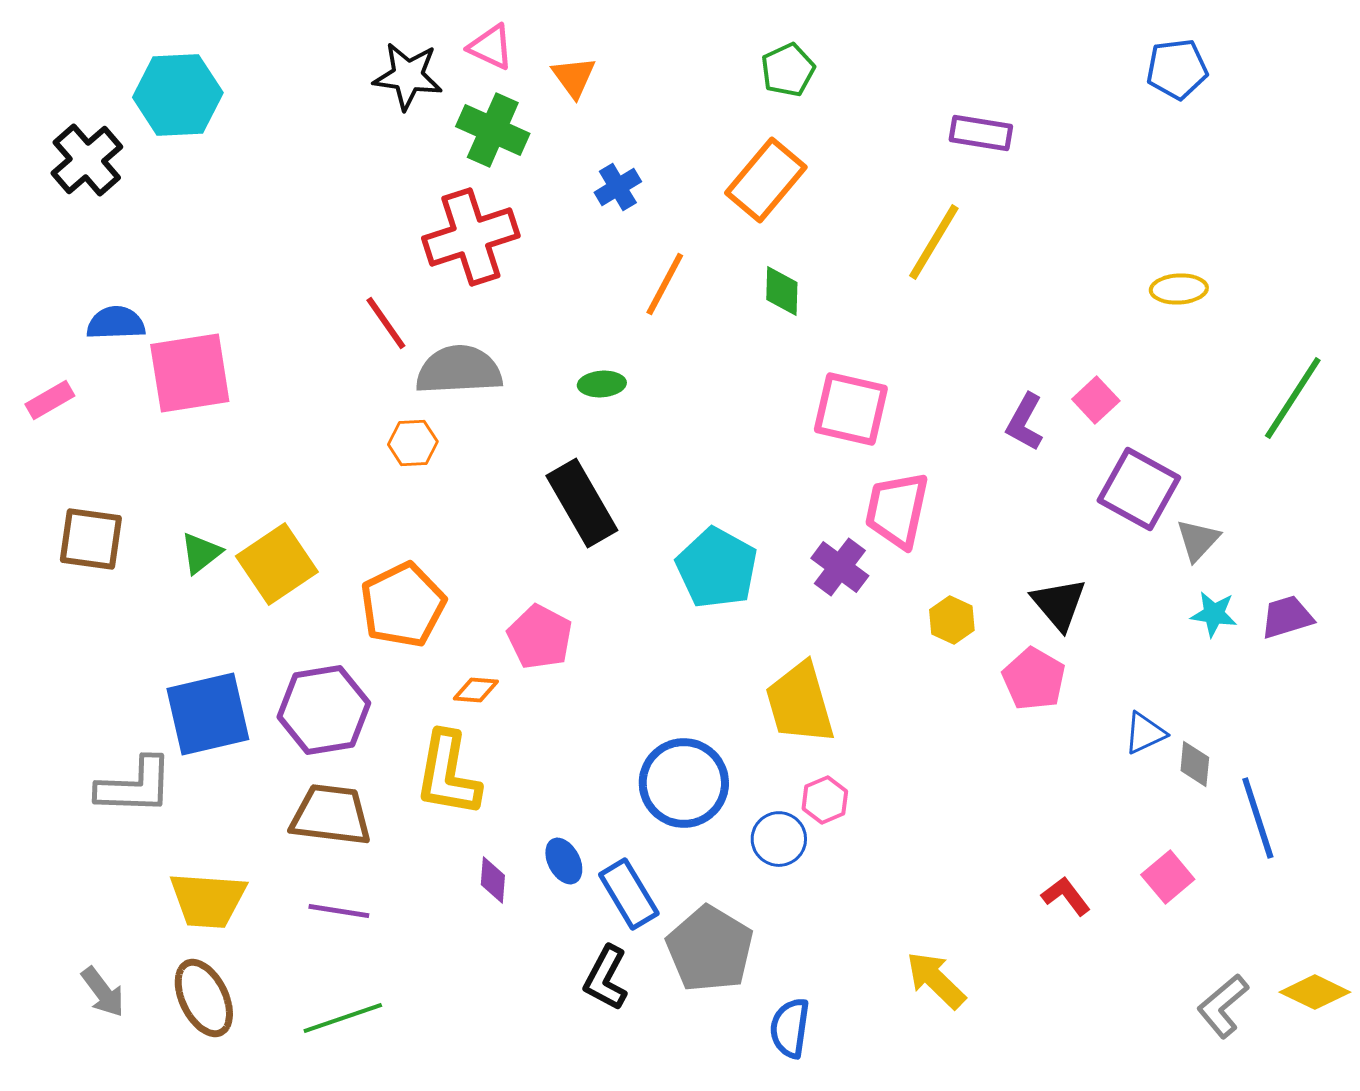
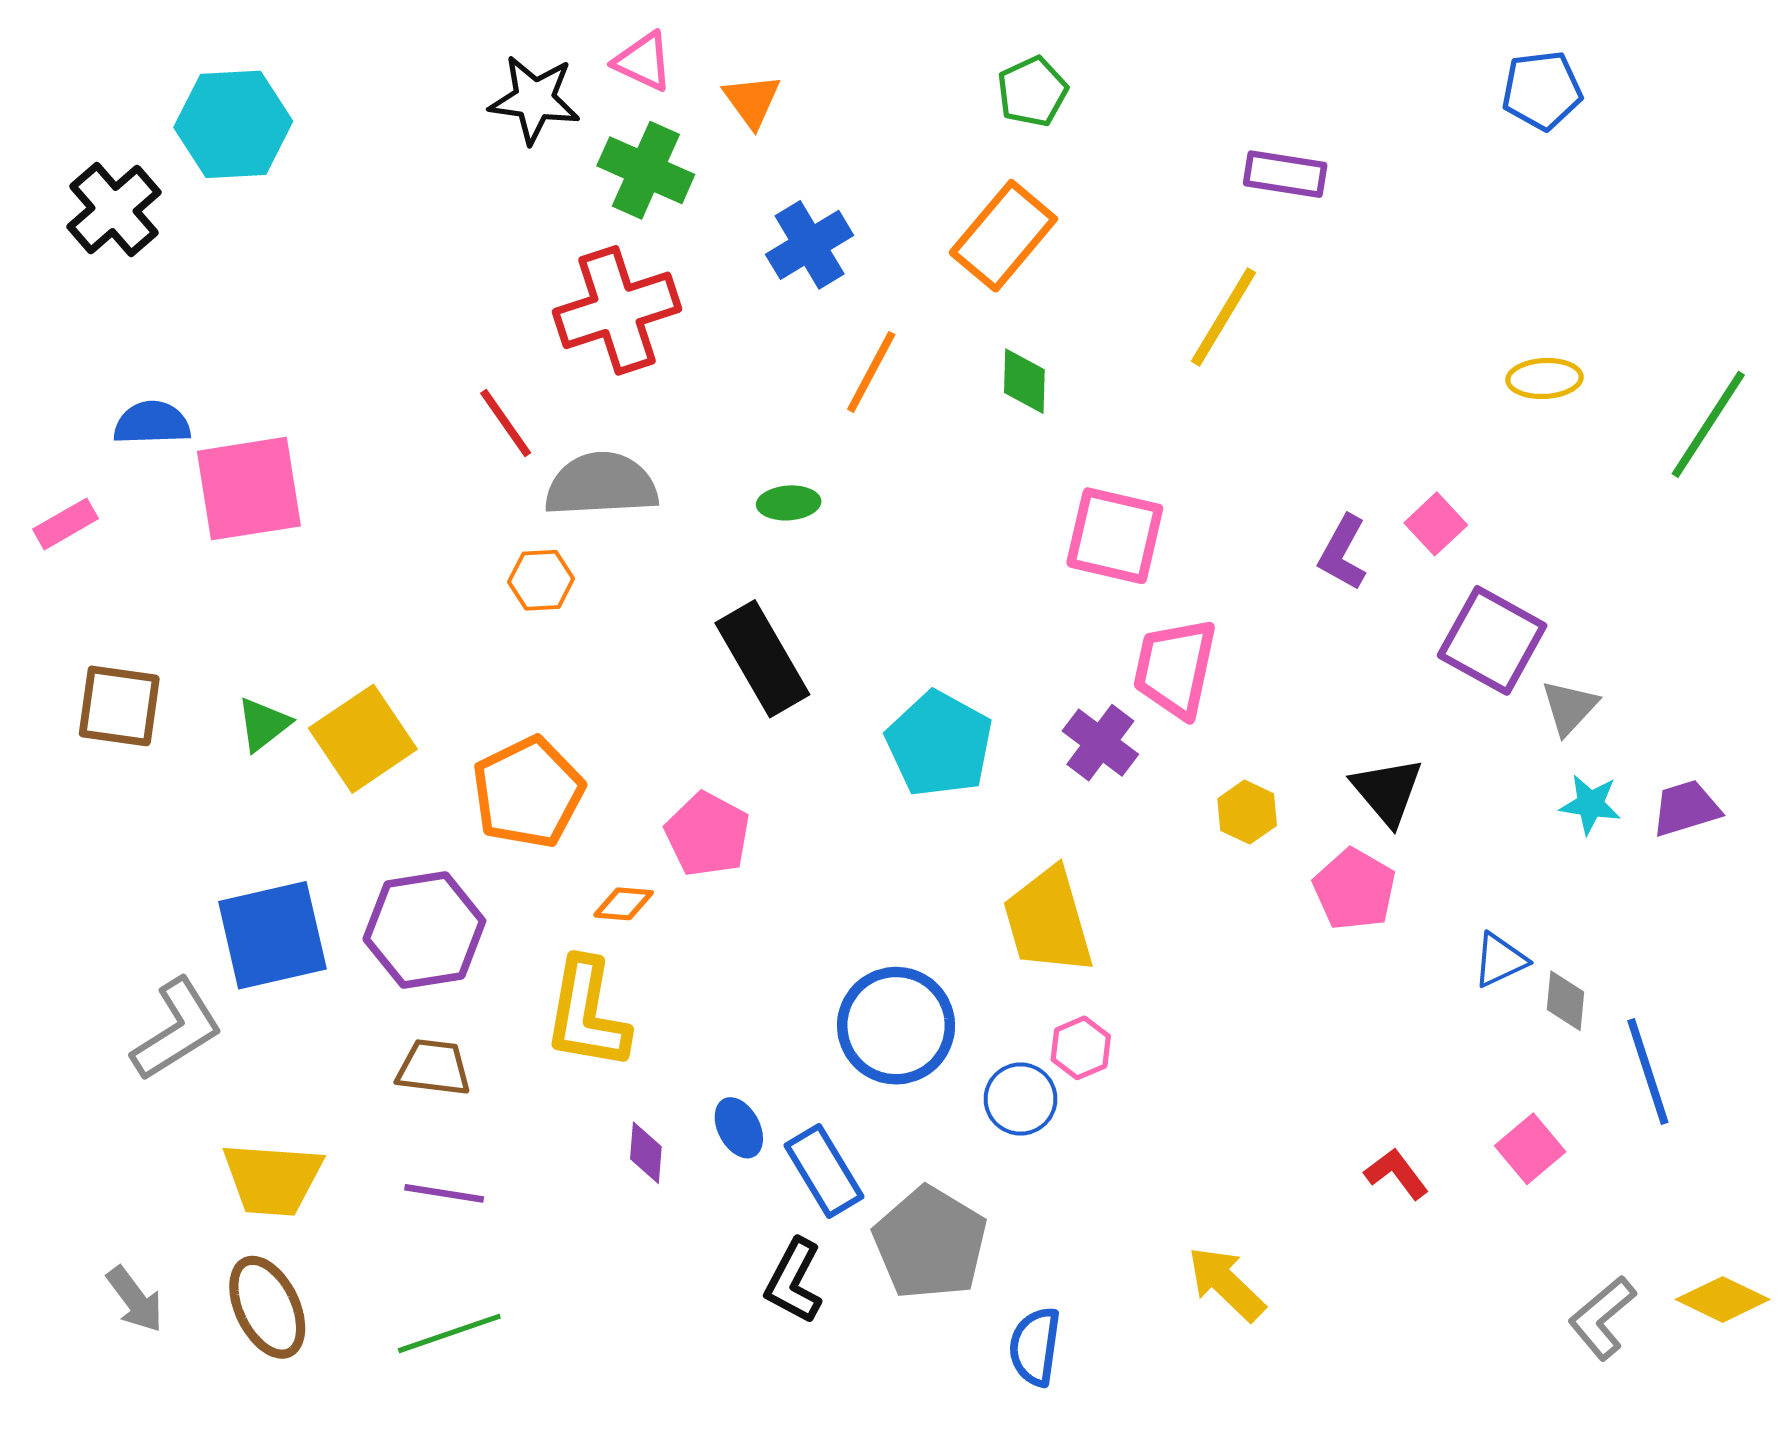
blue cross: (618, 187) -> (810, 245), size x1.4
green line: (1293, 398) -> (1708, 424), moved
gray L-shape: (135, 786) -> (177, 1030), turned -34
brown trapezoid: (331, 815) -> (434, 1068), size x0.7

